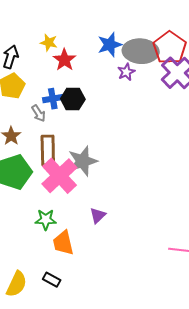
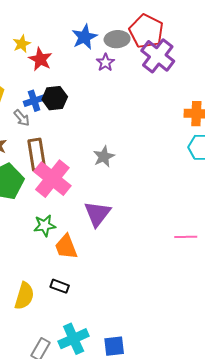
yellow star: (49, 43) -> (22, 44), turned -30
gray ellipse: (141, 51) -> (117, 39), size x0.7
gray star: (83, 161) -> (104, 157), moved, size x0.7
purple triangle: (98, 215) -> (97, 214), size x1.6

